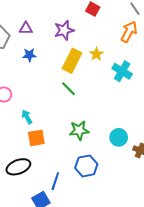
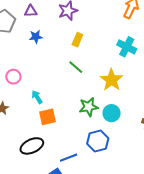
yellow star: (96, 54) -> (112, 80), moved, size x1.6
yellow rectangle: (72, 61) -> (77, 40), size x0.6
cyan circle: (119, 137) -> (111, 113), moved
blue line: (55, 181) -> (69, 158), turned 54

